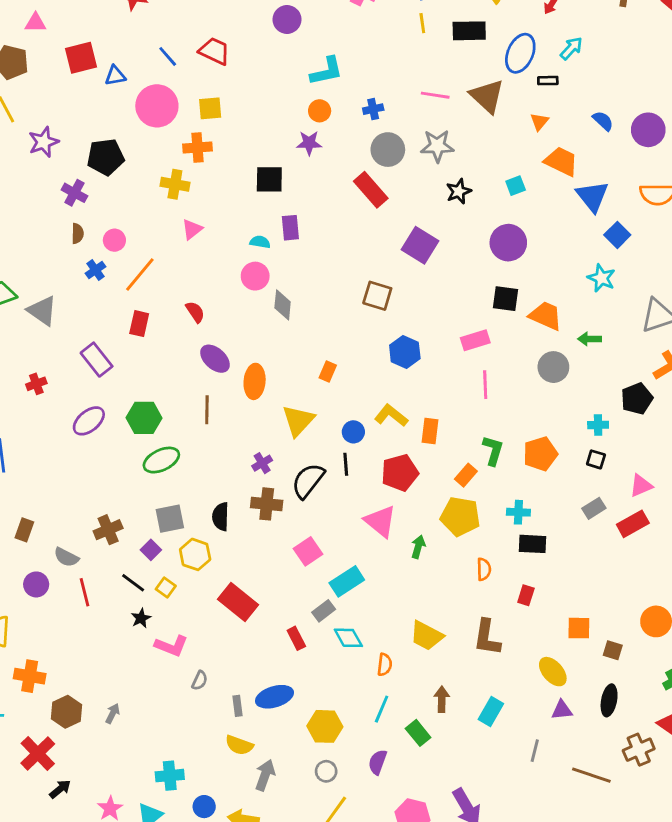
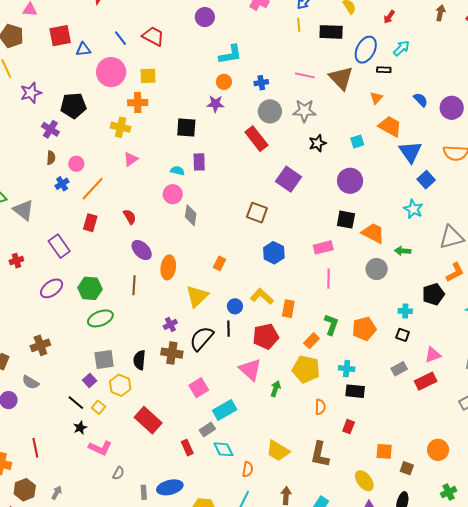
brown cross: (108, 530) -> (40, 345), moved
red line: (84, 592) -> (35, 448), moved

